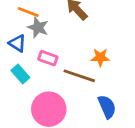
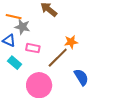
brown line: (79, 76) -> (58, 58), turned -55

